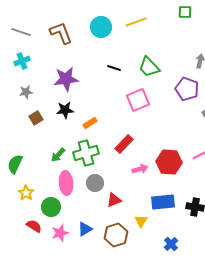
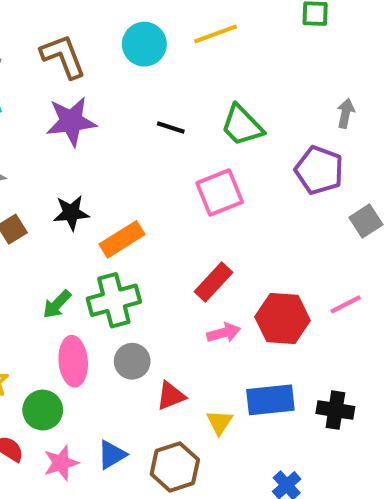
purple star: (66, 79) -> (71, 121), moved
orange rectangle: (90, 123) -> (122, 239), size x1.5
red rectangle: (124, 144) -> (213, 282), moved
yellow triangle: (141, 221) -> (220, 422), moved

